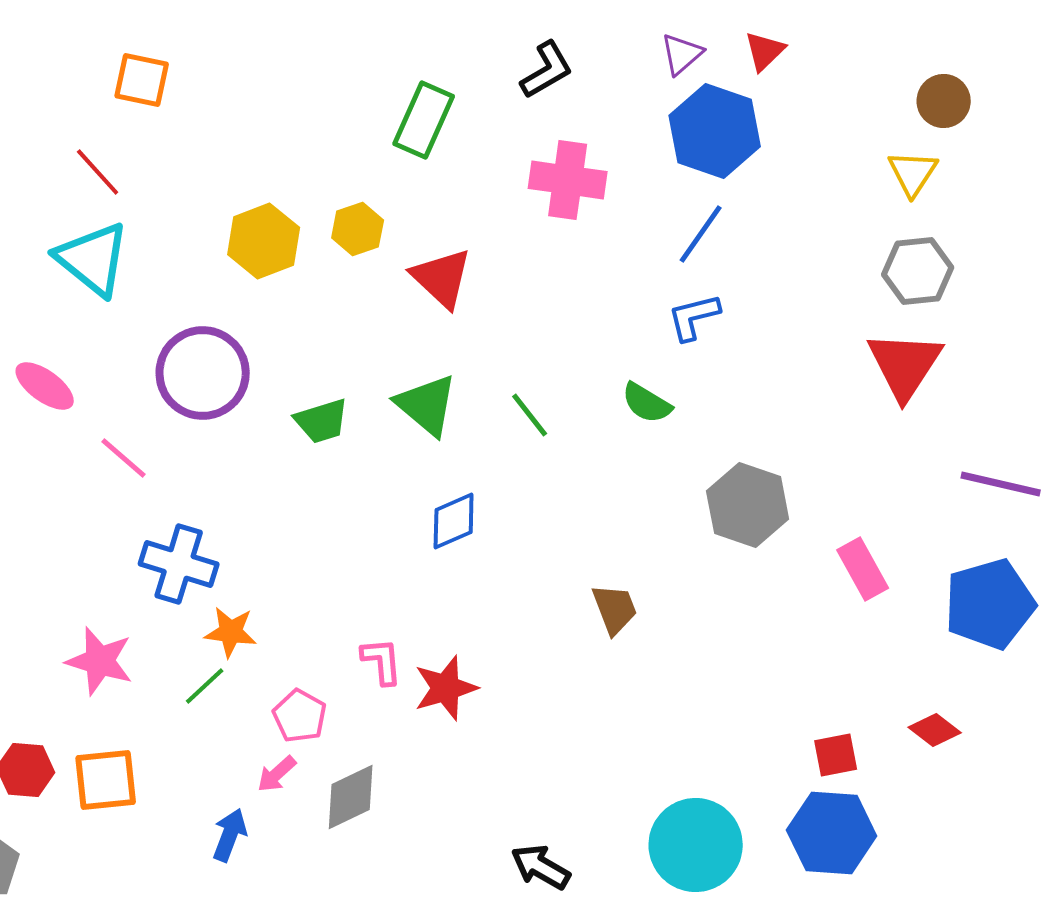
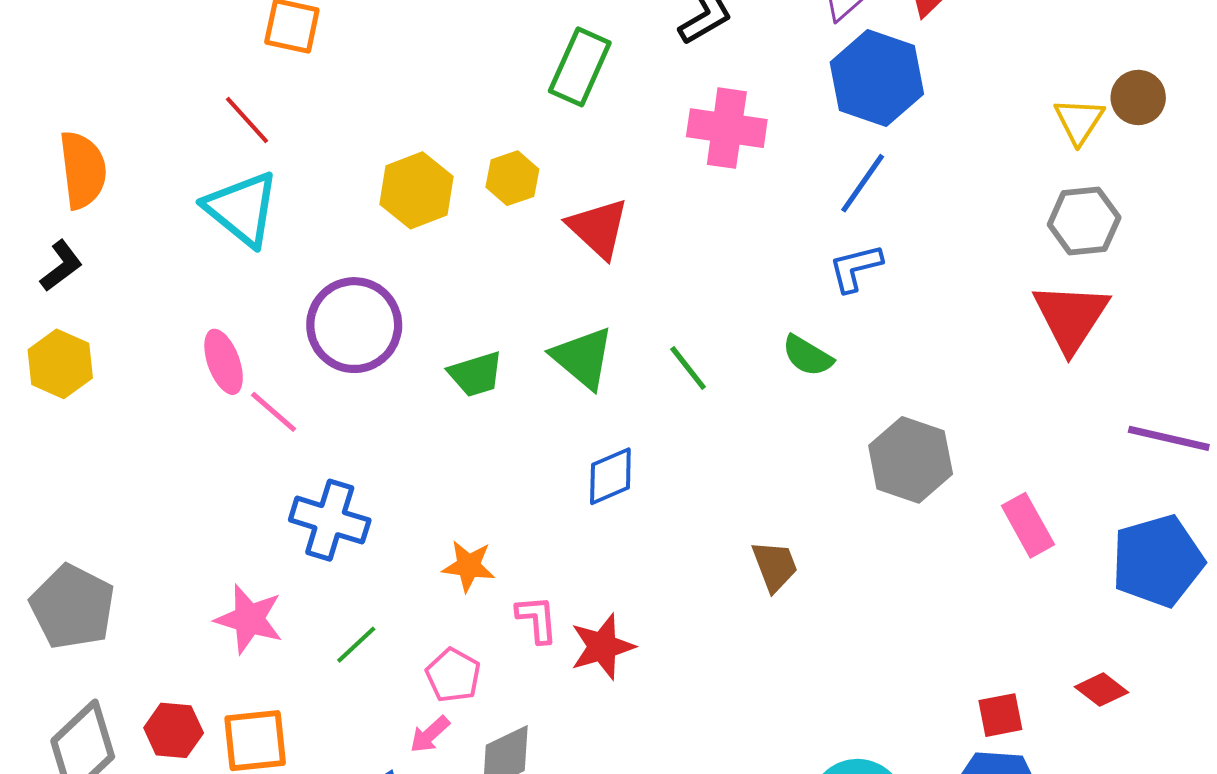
brown circle: (944, 101) -> (1138, 97), moved
pink ellipse: (45, 386) -> (224, 362), moved, turned 34
orange star: (231, 632) -> (469, 566), moved

